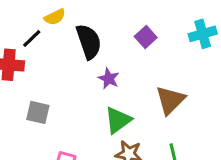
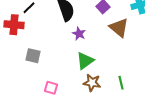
brown triangle: (170, 100) -> (119, 28), moved, turned -35

